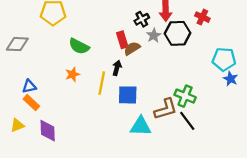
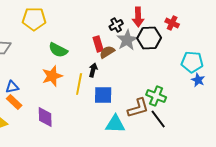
gray star: (154, 35) -> (127, 40), size x1.5
orange star: (73, 74) -> (52, 76), size x1.5
purple diamond: (48, 131) -> (45, 117), moved

